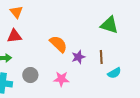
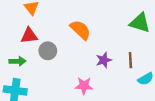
orange semicircle: (58, 44) -> (80, 30), moved
gray circle: (30, 75) -> (48, 51), moved

